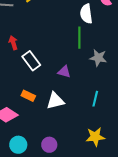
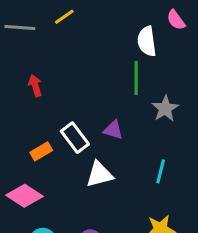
gray star: (98, 58) -> (165, 109), turned 30
white rectangle: (31, 61) -> (75, 138), moved
orange rectangle: (28, 96) -> (41, 151), moved, turned -56

